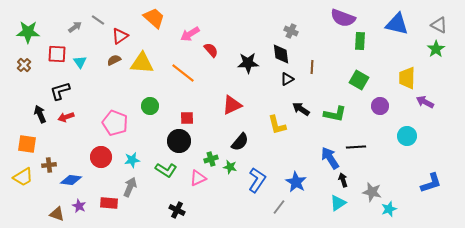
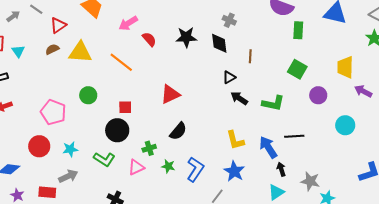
black star: (248, 63) -> (186, 37), moved
black triangle: (287, 79) -> (229, 77), moved
yellow L-shape: (277, 125) -> (235, 140), moved
green star: (230, 167) -> (168, 166), moved
gray arrow: (130, 187) -> (68, 176), turned 42

